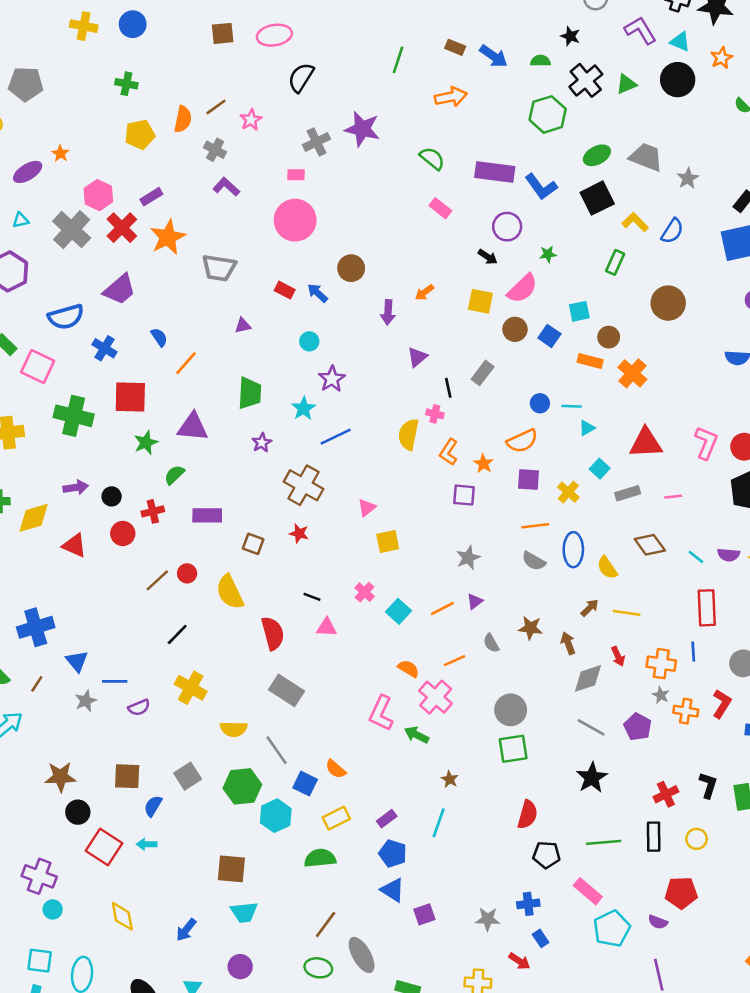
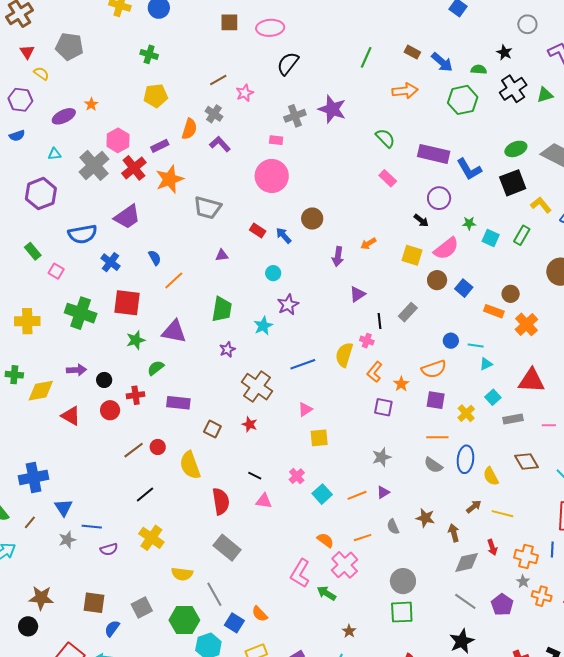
green hexagon: (548, 114) -> (463, 100), moved
orange semicircle: (183, 119) -> (189, 129), moved
cyan square: (579, 311) -> (491, 238), moved, turned 30
pink square: (38, 366) -> (56, 271), size x0.6
blue line: (336, 437) -> (303, 364), moved
black circle: (78, 812) -> (28, 626), moved

